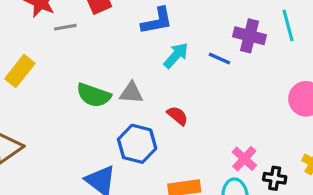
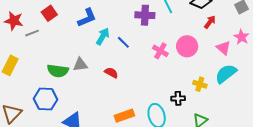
blue line: (219, 59) -> (123, 42), moved, turned 32
blue hexagon: (137, 144) -> (45, 99), moved
pink cross: (244, 159) -> (160, 51), moved

